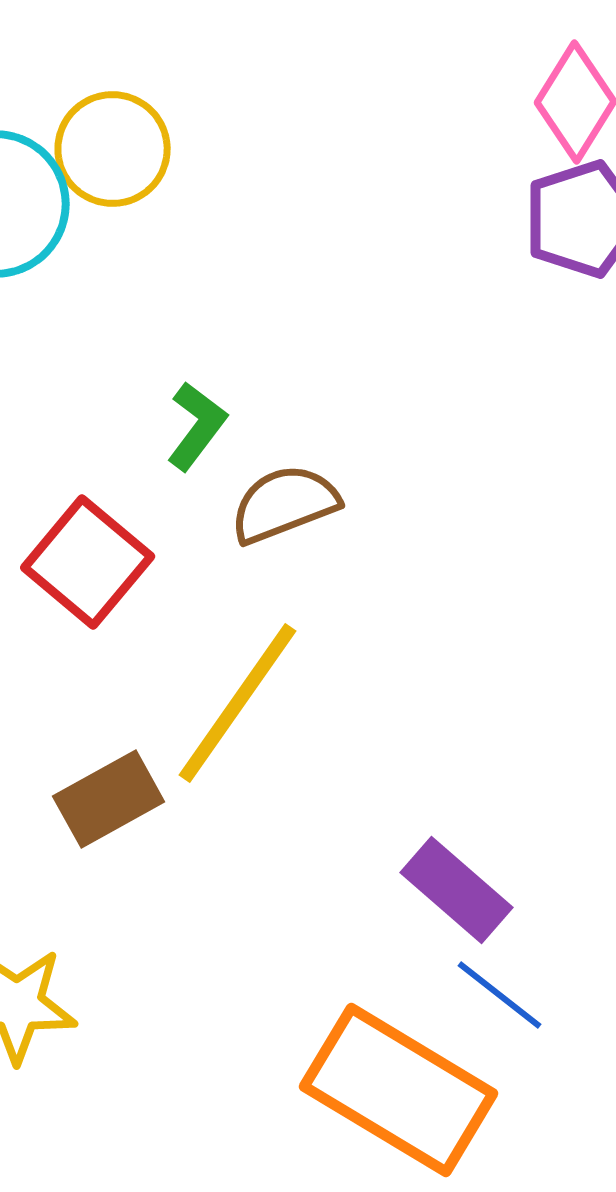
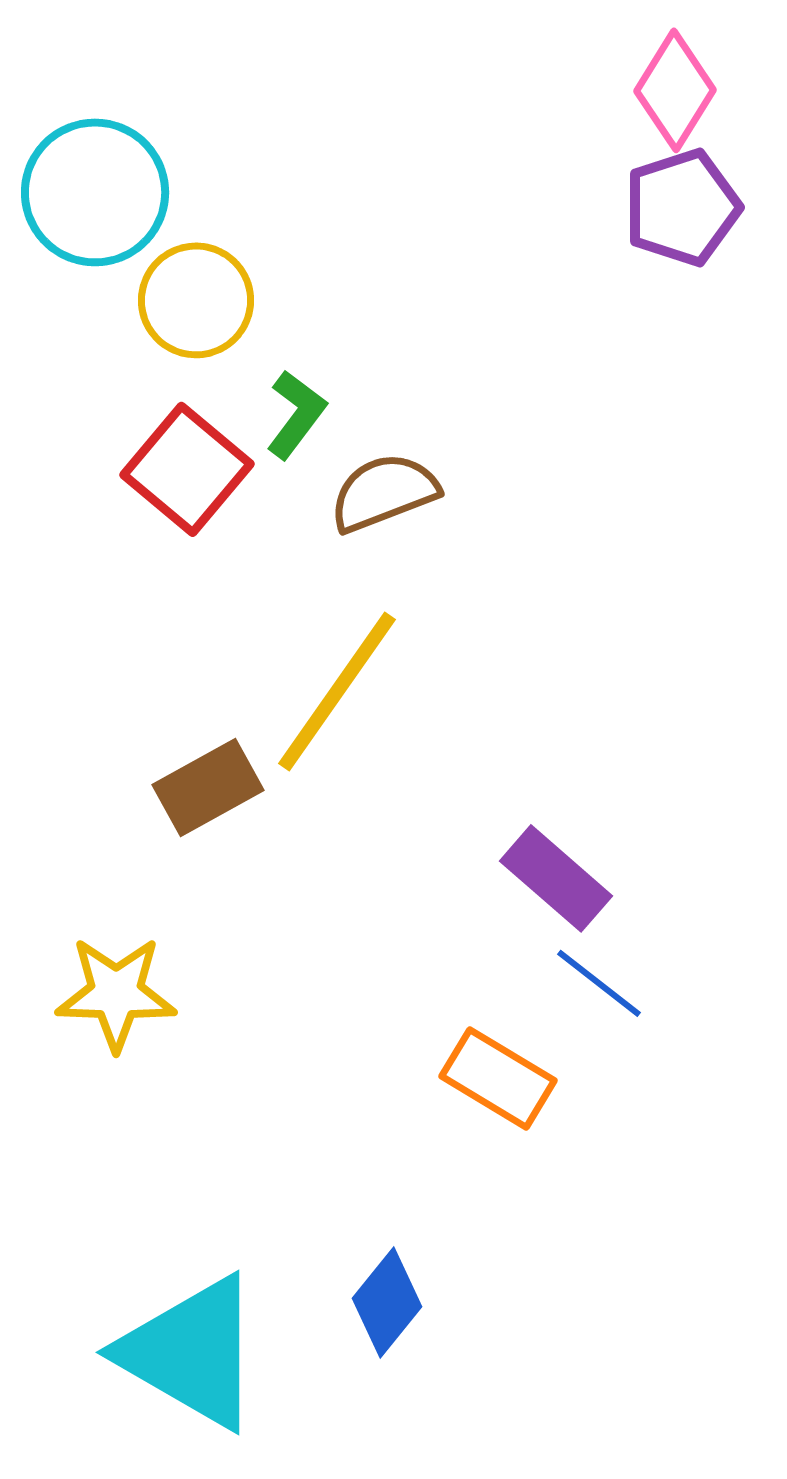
yellow circle: (113, 149) -> (196, 300), moved
red square: (88, 562) -> (187, 469), moved
orange rectangle: (399, 1090) -> (498, 1078), size x0.6

